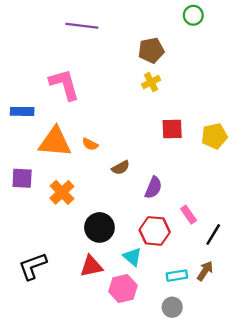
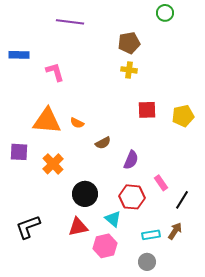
yellow cross: (151, 82) -> (129, 70), turned 35
pink L-shape: (64, 84) -> (55, 72), size x0.7
blue rectangle: (22, 111) -> (19, 55), moved

